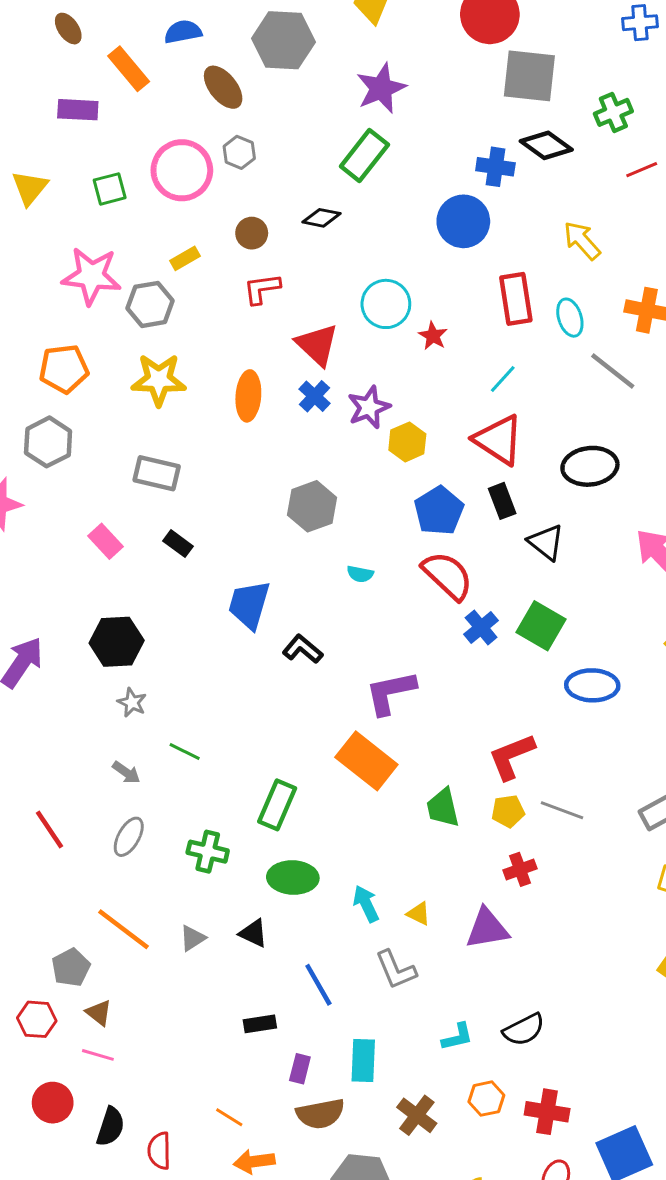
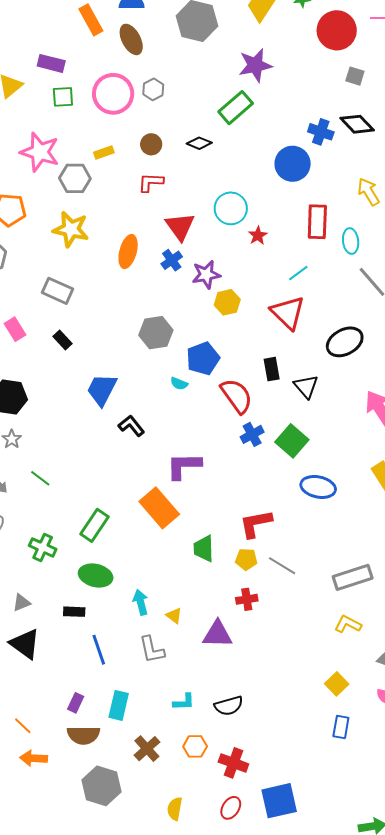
gray square: (529, 76) -> (355, 76), size x0.5
brown ellipse: (223, 87) -> (131, 39), moved
purple rectangle: (78, 110) -> (51, 63), moved
black ellipse: (590, 466) -> (345, 342), turned -33
black rectangle: (502, 501) -> (272, 369), moved
blue pentagon: (439, 511) -> (203, 358), moved
black triangle: (253, 933) -> (25, 644), moved, size x1.6
black rectangle: (260, 1024) -> (74, 612), moved

